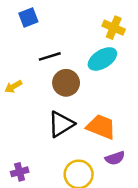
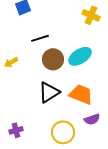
cyan ellipse: (102, 59) -> (80, 56), moved

